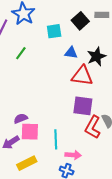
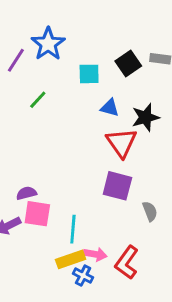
red triangle: (82, 76) -> (122, 143), turned 40
red L-shape: (93, 127) -> (127, 262), moved
yellow rectangle: (27, 163) -> (71, 259), moved

